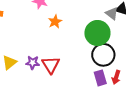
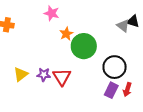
green circle: (97, 33) -> (84, 46), moved
purple rectangle: (100, 78) -> (111, 90), turned 42

